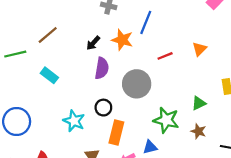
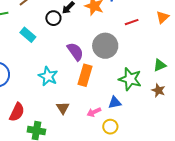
purple semicircle: (102, 68) -> (75, 52), moved, turned -48
black circle: (103, 108) -> (53, 18), moved
orange rectangle: (116, 133) -> (85, 75), moved

